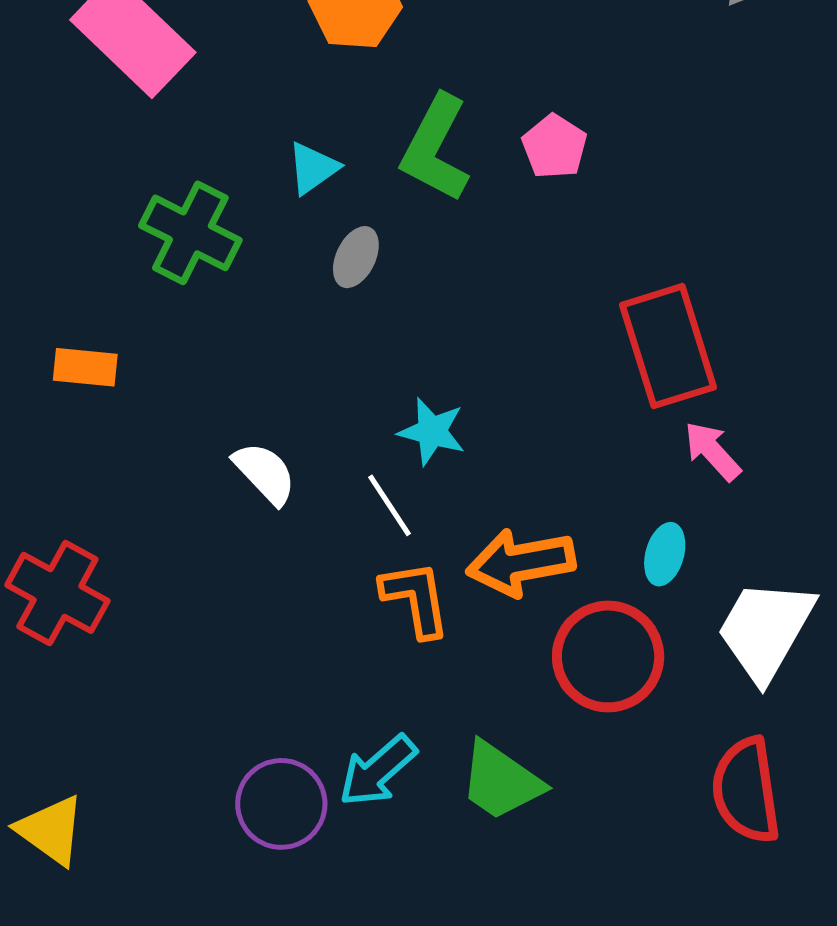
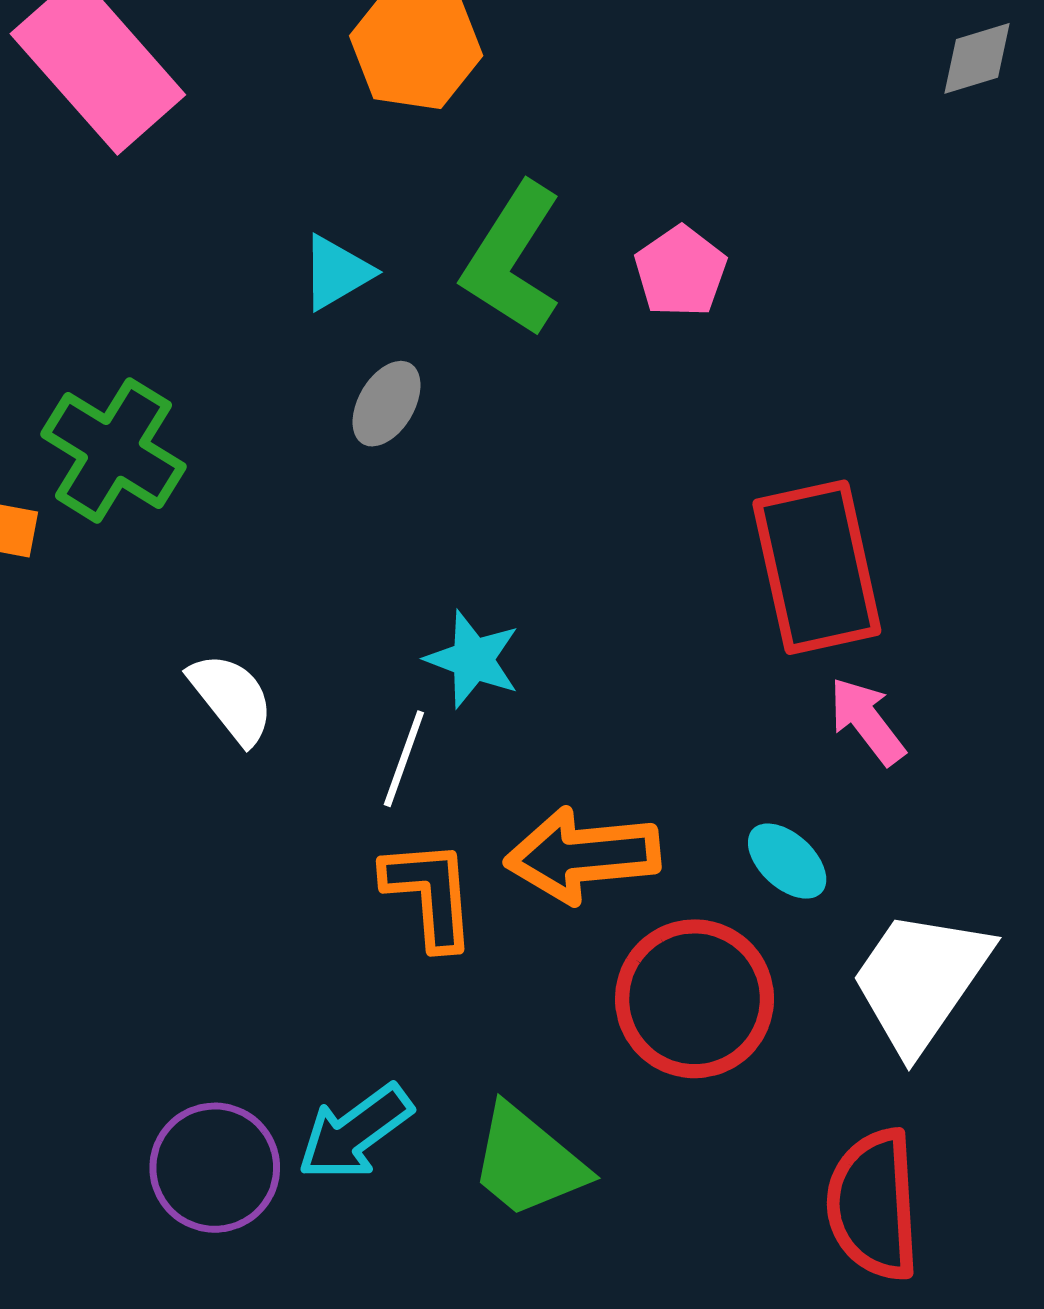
green cross: (190, 233) -> (113, 450), moved
white line: (390, 505) -> (404, 759), turned 48
cyan ellipse: (665, 554) -> (787, 861), turned -68

